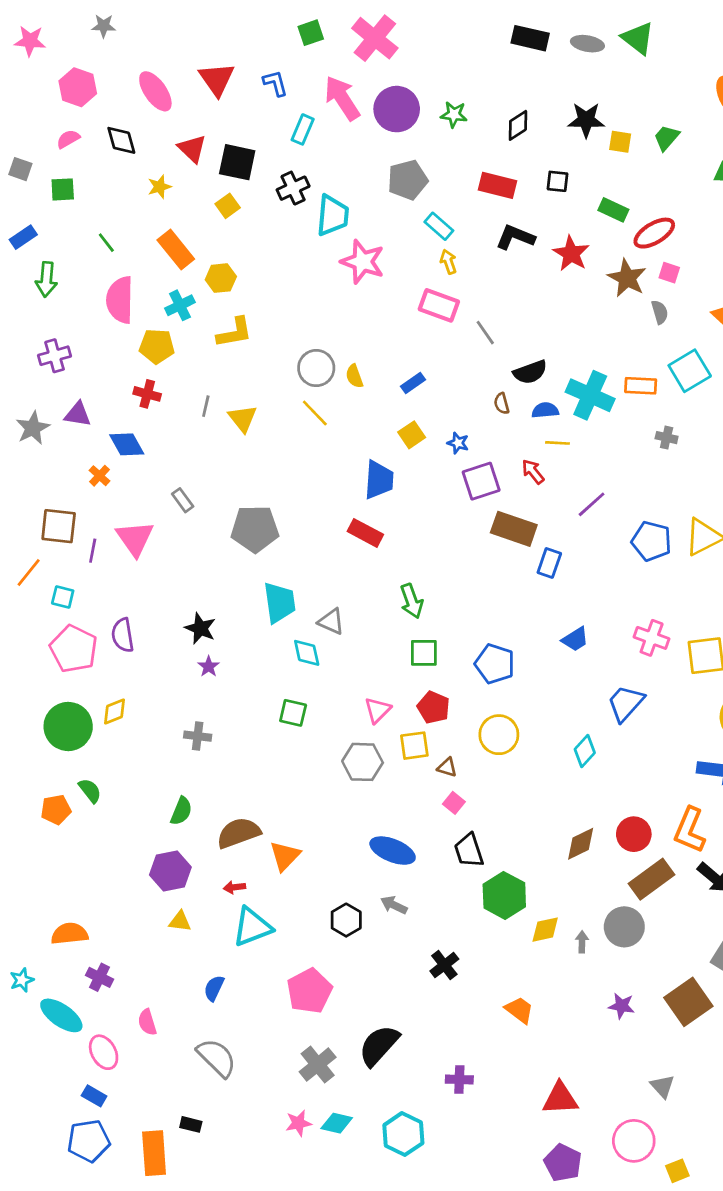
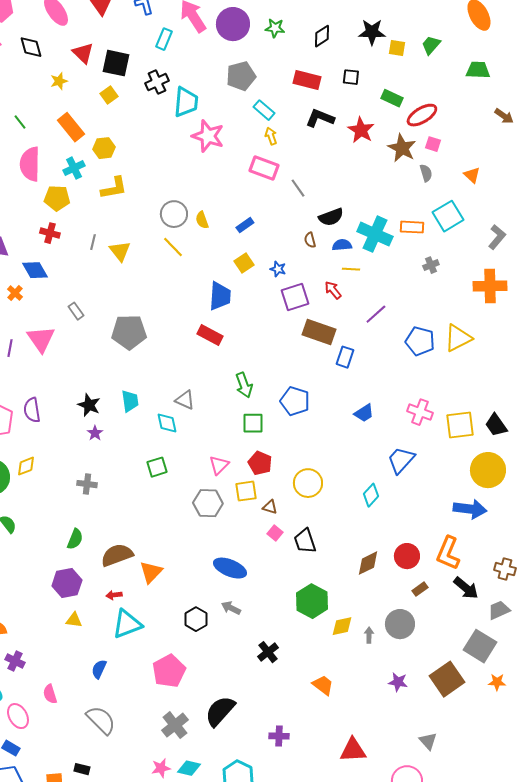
gray cross: (667, 438) -> (431, 265), turned -35
cyan trapezoid: (279, 602) -> (130, 401), moved, size x0.7
blue pentagon: (495, 664) -> (295, 401), moved
green square: (293, 713) -> (157, 467), turned -30
black trapezoid: (469, 851) -> (305, 541), moved
brown rectangle: (652, 879) -> (420, 589), size x0.5

